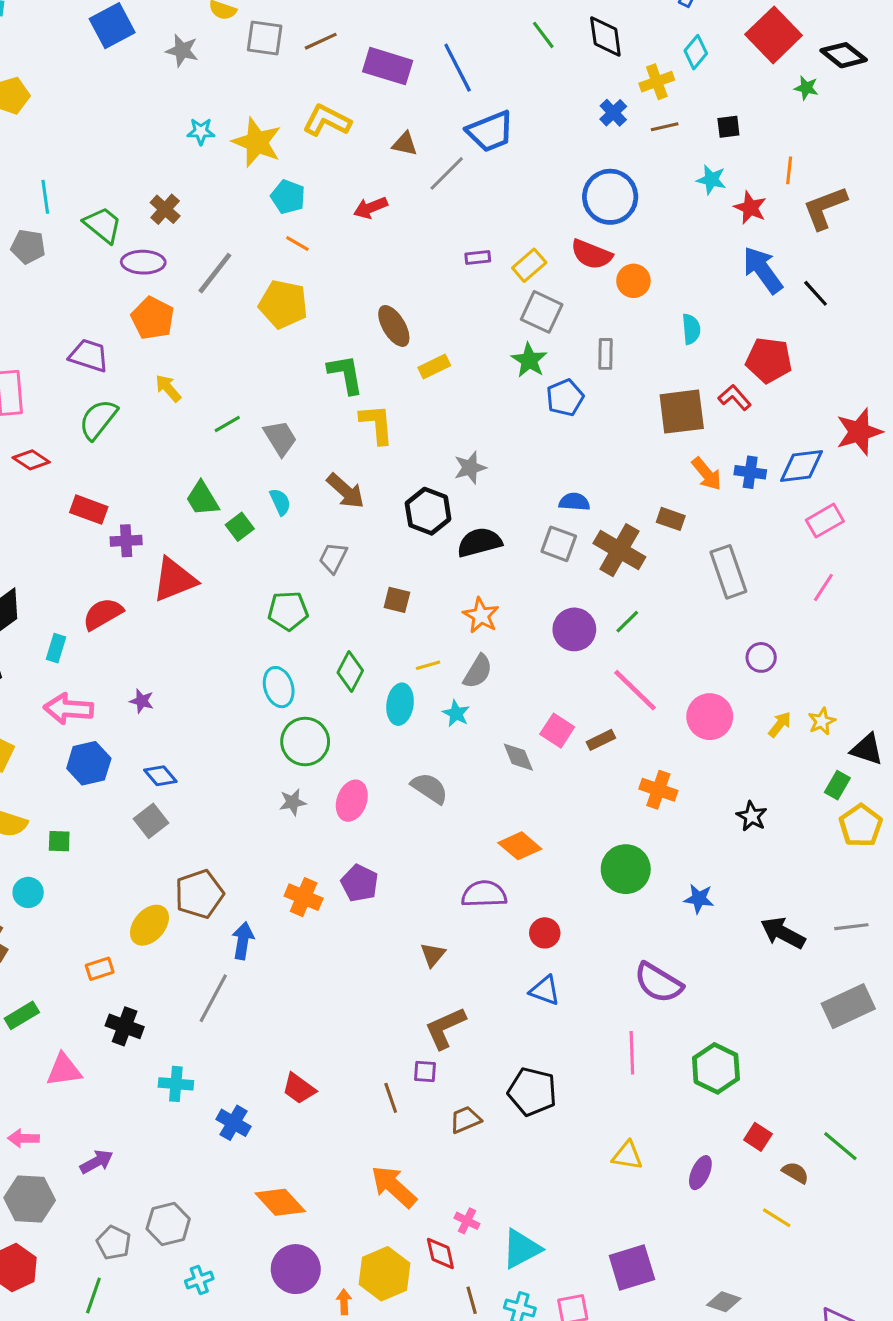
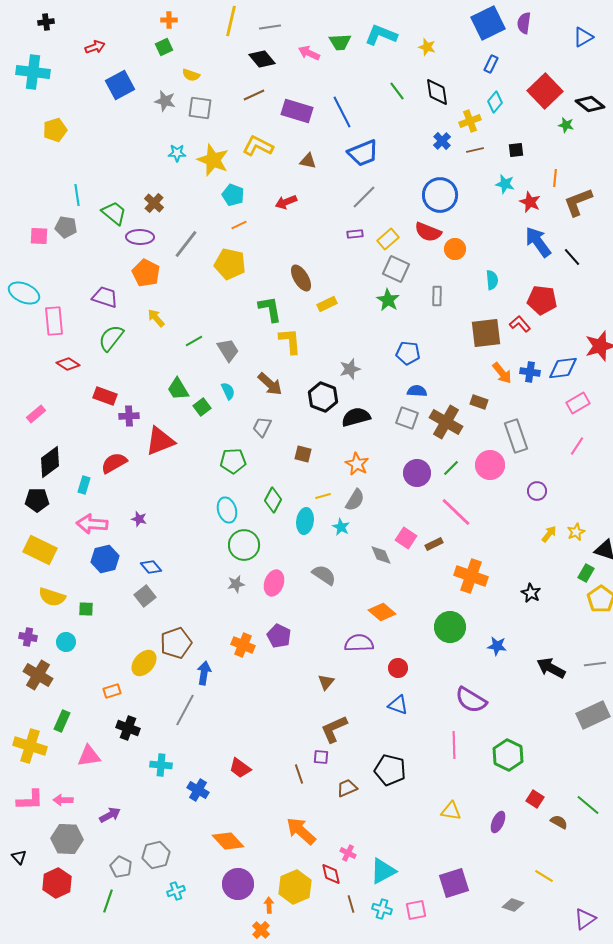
gray square: (265, 38) -> (200, 108), moved
gray line: (447, 173) -> (364, 197), moved
orange line: (297, 243) -> (239, 225), turned -56
blue pentagon: (565, 398) -> (408, 353), moved, turned 30
pink circle: (710, 717) -> (490, 465), moved
orange cross: (658, 790) -> (471, 576), size x1.4
green rectangle: (22, 1015) -> (62, 721), turned -35
yellow line: (777, 1218) -> (544, 876), moved

